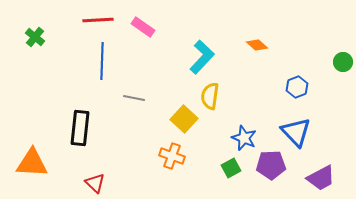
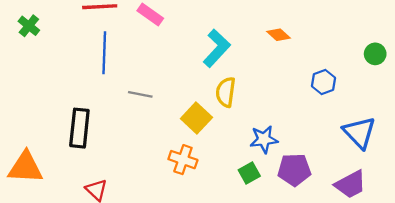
blue triangle: (296, 132) -> (359, 133), moved
blue star: (244, 138) -> (264, 139), turned -30

